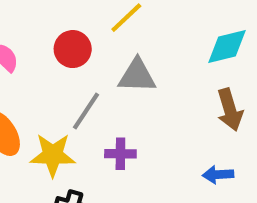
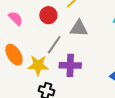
purple cross: (120, 154) -> (70, 65), size x1.5

